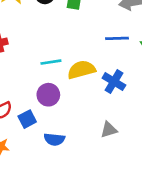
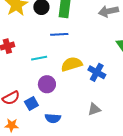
blue line: (117, 38) -> (59, 34), moved
cyan line: (51, 62) -> (39, 58), moved

